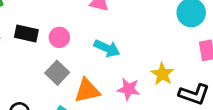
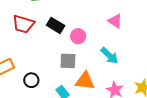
gray square: (57, 73) -> (68, 61), turned 30

